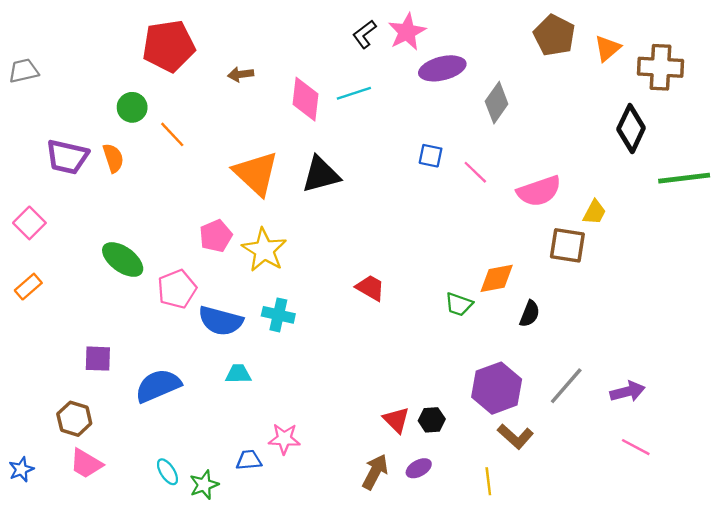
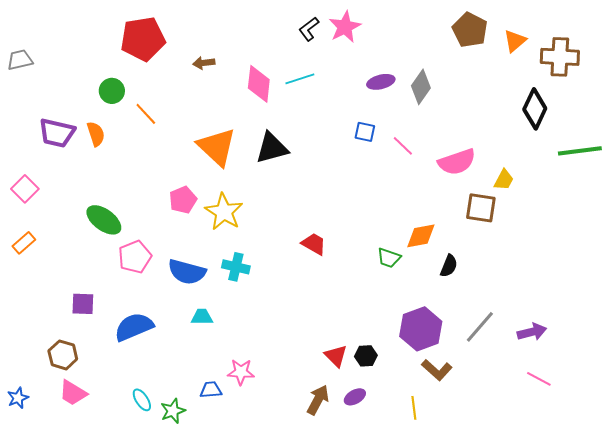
purple ellipse: (442, 68) -> (381, 82), moved, size x0.7
pink pentagon: (177, 289) -> (135, 257), moved

